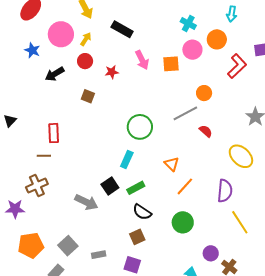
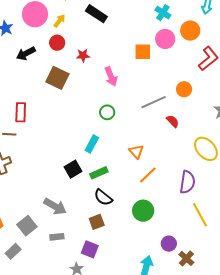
pink arrow: (142, 60) -> (111, 77), moved
orange circle: (204, 93) -> (184, 89), moved
brown square: (88, 96) -> (57, 78), size x1.6
green circle: (140, 127) -> (107, 112), size x0.6
gray arrow: (86, 202) -> (55, 206), moved

